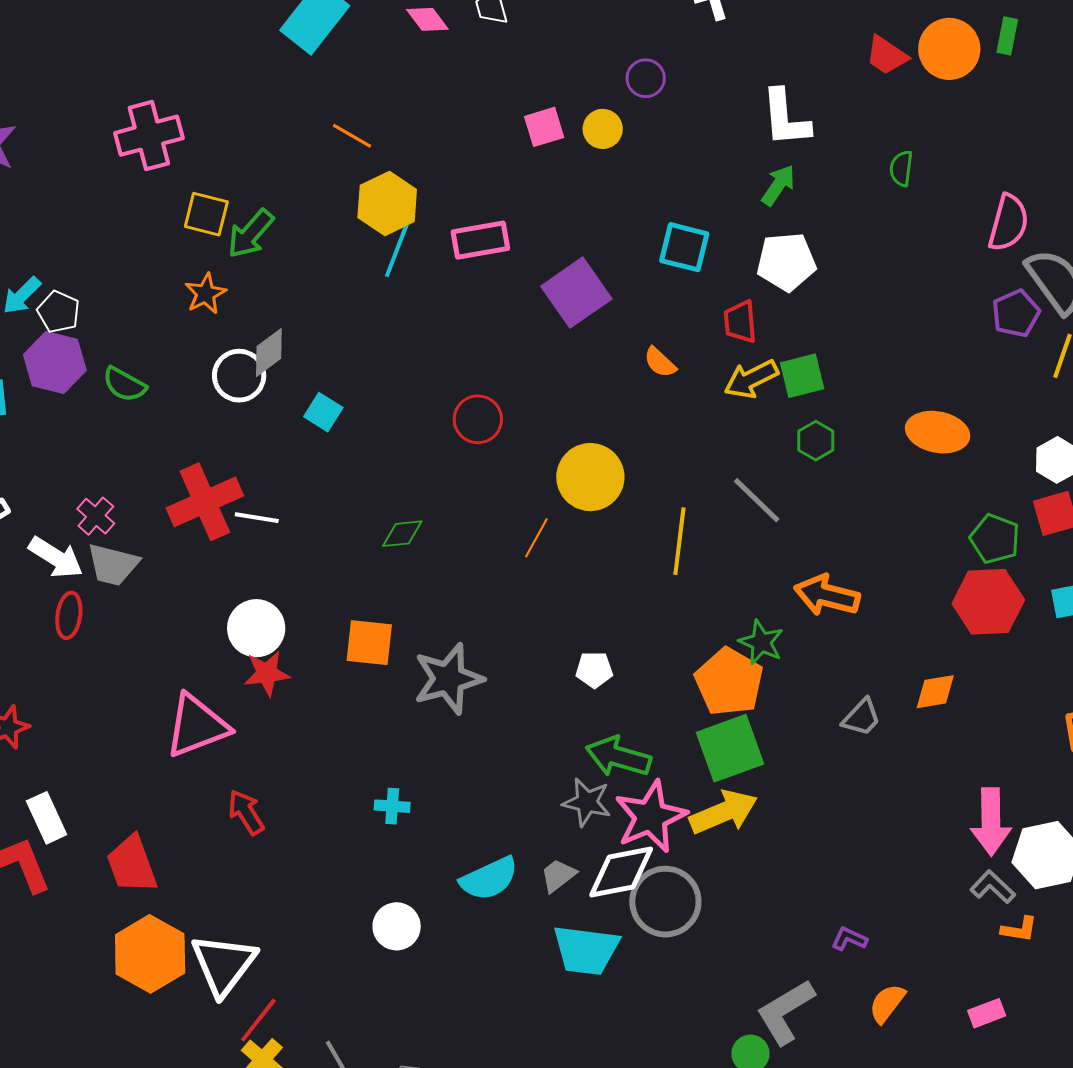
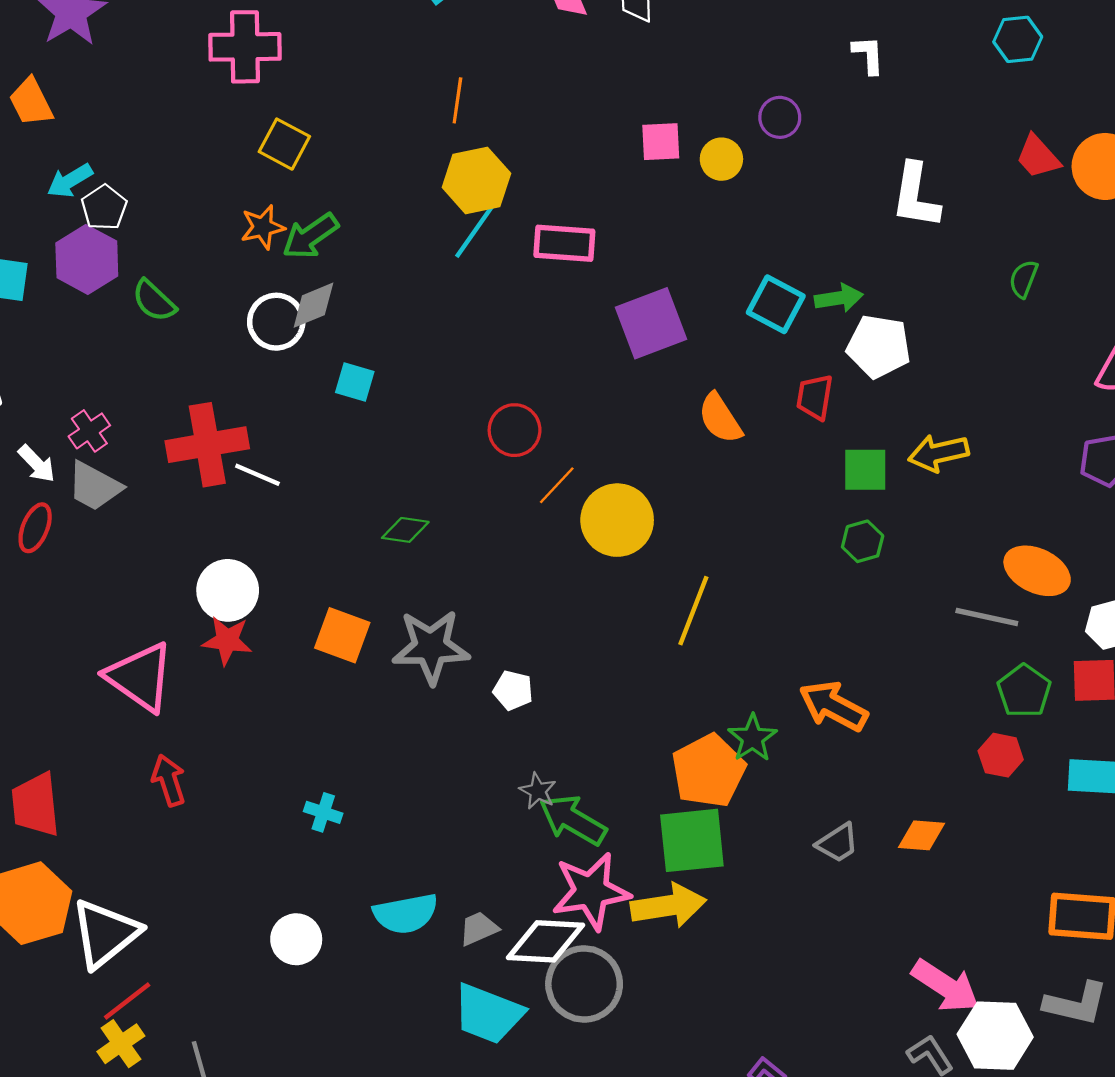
orange line: (352, 136) -> (457, 100), turned 54
green arrow: (778, 185) -> (839, 298), moved, turned 33
green arrow: (251, 234) -> (310, 236), moved
orange semicircle: (660, 362) -> (720, 418), size x1.4
yellow arrow: (751, 379) -> (938, 453), moved
cyan square: (323, 412) -> (355, 382), turned -30
orange ellipse: (938, 432) -> (1037, 571), moved
gray line: (757, 500) -> (987, 617), moved, turned -46
orange line: (536, 538) -> (557, 485), moved
white arrow: (56, 557) -> (37, 464), size x0.7
red hexagon: (988, 602) -> (1001, 755), size x0.6
white pentagon: (594, 670) -> (513, 690), moved
gray star: (448, 679) -> (431, 647), moved
pink triangle: (197, 726) -> (140, 677), turned 42
gray star: (587, 802) -> (538, 791), moved, size x0.7
pink arrow: (991, 822) -> (946, 986), turned -70

